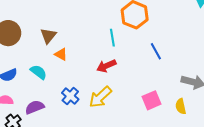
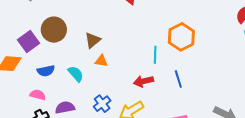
blue line: (156, 51) -> (178, 79), moved
orange triangle: (61, 54) -> (101, 61), turned -32

